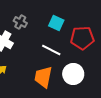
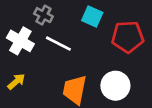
white line: (51, 50) -> (58, 44), moved

